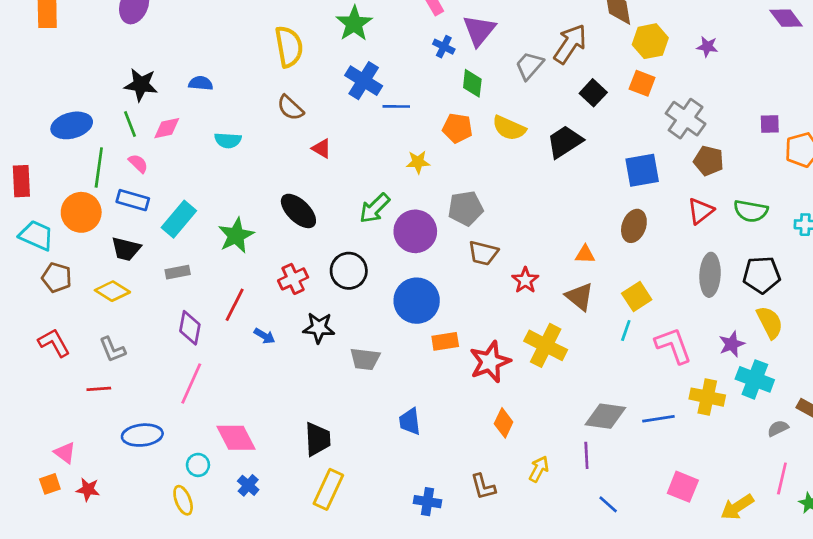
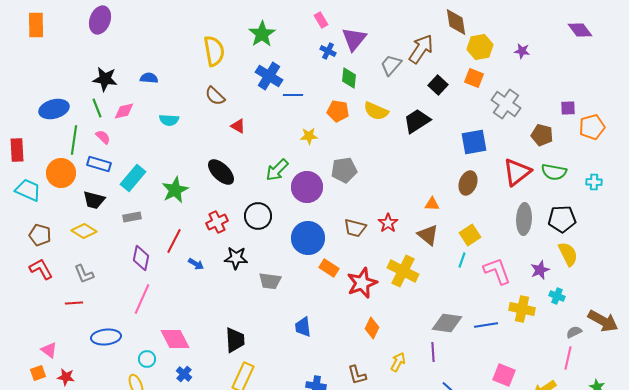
brown pentagon: (709, 161) -> (542, 135), moved
red triangle: (700, 211) -> (517, 172), size x1.4
brown trapezoid: (483, 253) -> (355, 228), moved
brown pentagon: (57, 278) -> (40, 235), moved
orange rectangle: (445, 341) -> (329, 268), turned 42
cyan cross: (755, 379) -> (557, 296), size x0.6
pink line: (782, 479) -> (568, 358), moved

